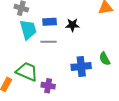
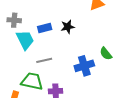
gray line: (48, 42) -> (44, 60), moved

